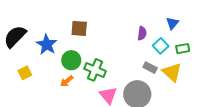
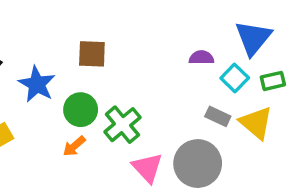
blue triangle: (172, 23) -> (253, 38), size x1.6
purple semicircle: (142, 33) -> (201, 58), turned -96
green cross: (95, 70) -> (122, 125), turned 30

